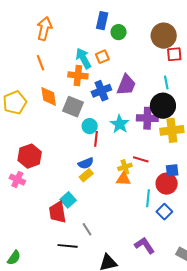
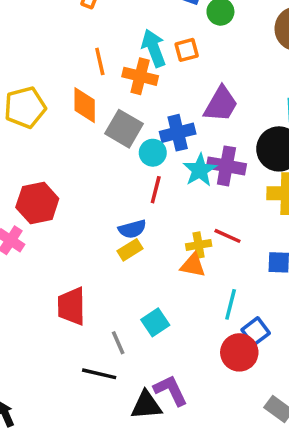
orange line: (40, 63) -> (100, 61), moved
blue cross: (101, 91) -> (178, 133), moved
purple cross: (147, 118) -> (226, 166), moved
cyan circle: (90, 126) -> (153, 153), moved
red circle: (167, 184) -> (239, 352), moved
cyan square: (68, 200) -> (155, 322), moved
purple L-shape: (145, 245) -> (171, 390), moved
black line: (68, 246) -> (99, 374), moved

